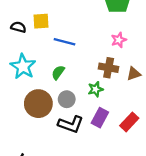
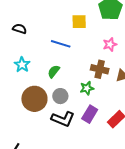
yellow square: (41, 21) -> (79, 22), moved
cyan star: (23, 67) -> (22, 65), size x0.7

